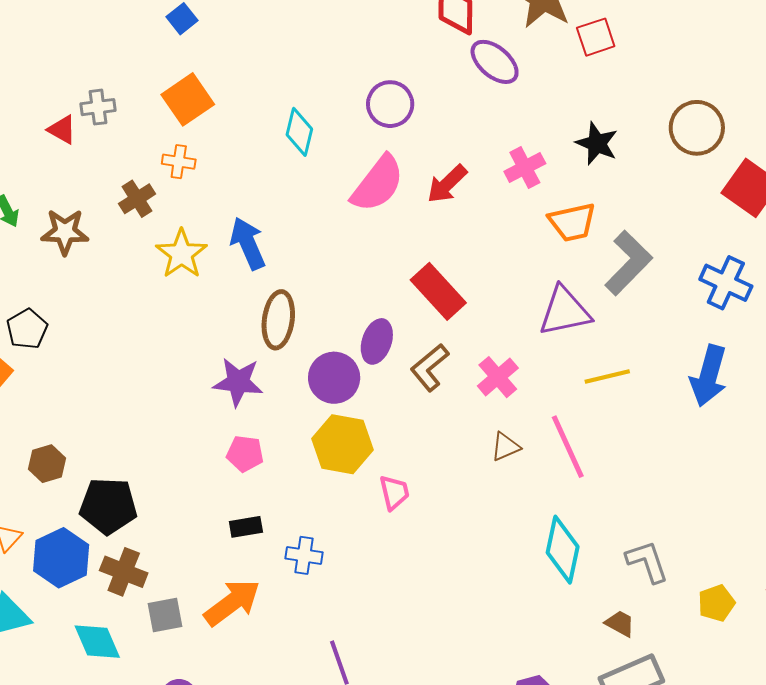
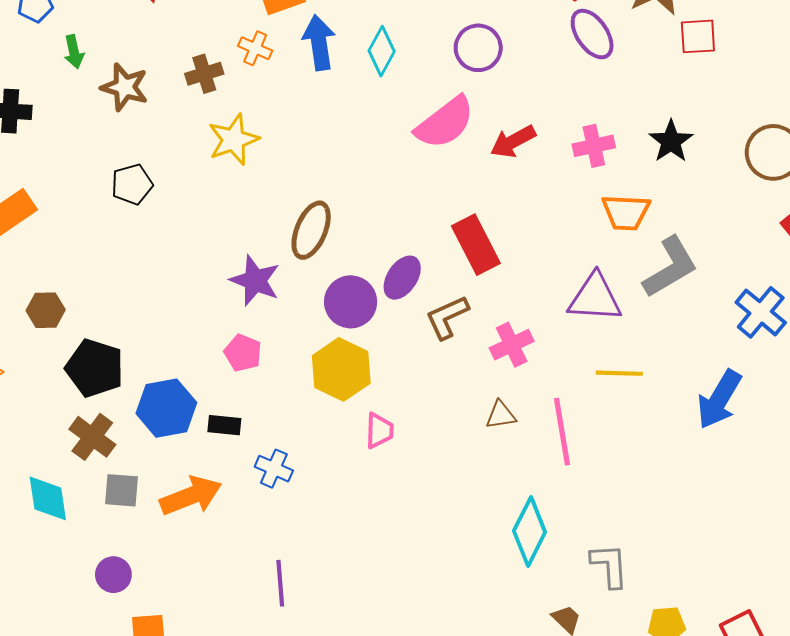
blue arrow: (248, 243) -> (319, 43), moved
black pentagon: (27, 329) -> (132, 184), moved
blue hexagon: (61, 558) -> (166, 408), moved

